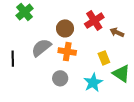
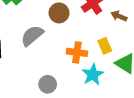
orange cross: (67, 52) -> (77, 52), moved
gray circle: (60, 78) -> (48, 84), moved

